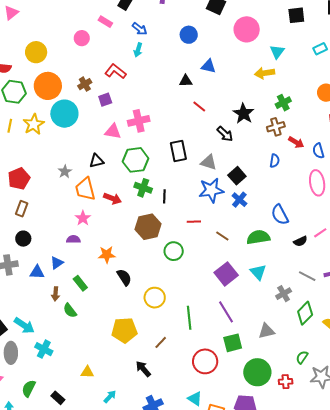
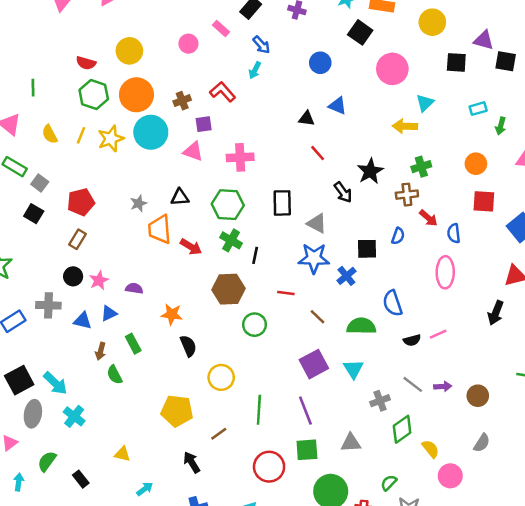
pink triangle: (113, 131) -> (193, 151), moved
black square: (237, 176) -> (367, 249), moved, turned 30
pink star: (83, 218) -> (99, 280), moved

